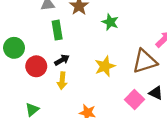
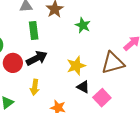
black arrow: (62, 60) -> (37, 58), size x1.5
yellow arrow: (62, 81) -> (35, 87), moved
black triangle: (156, 93) -> (83, 87), moved

